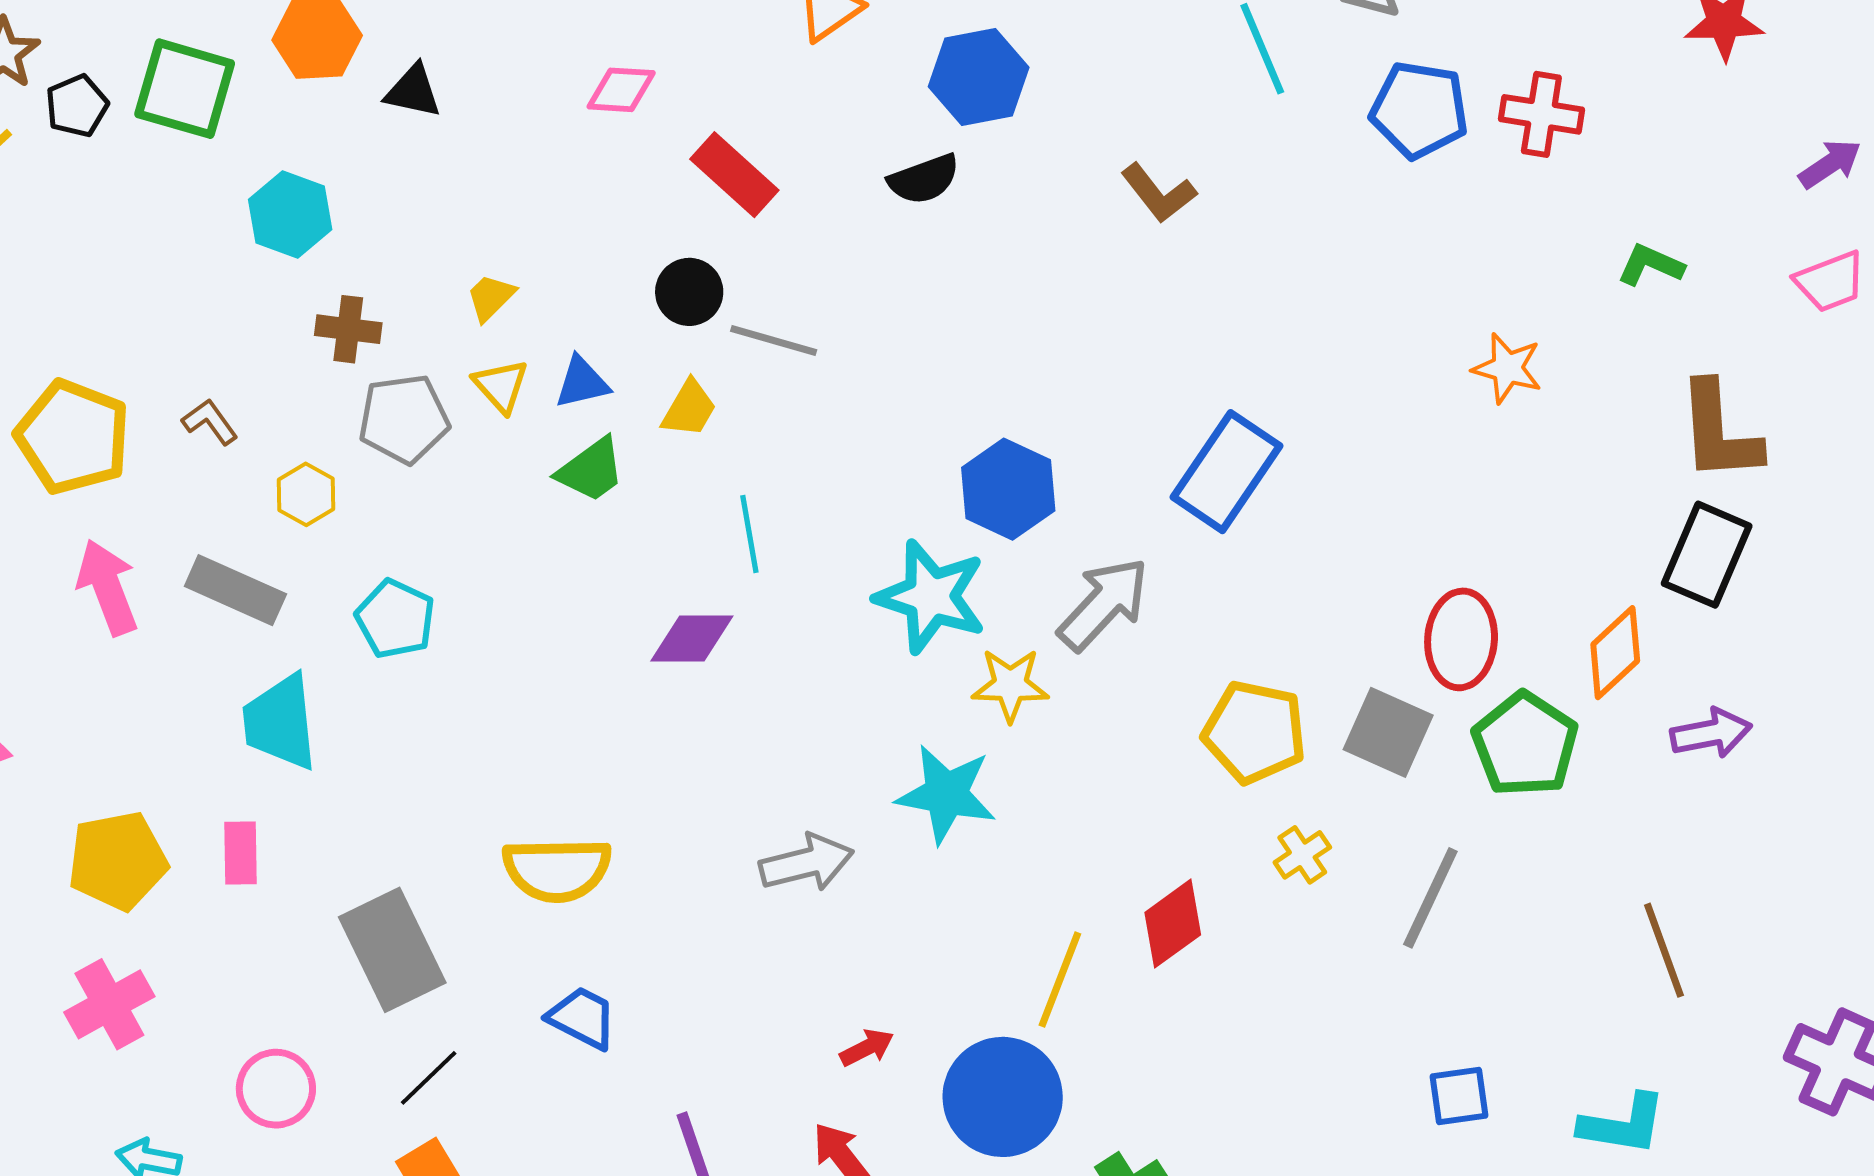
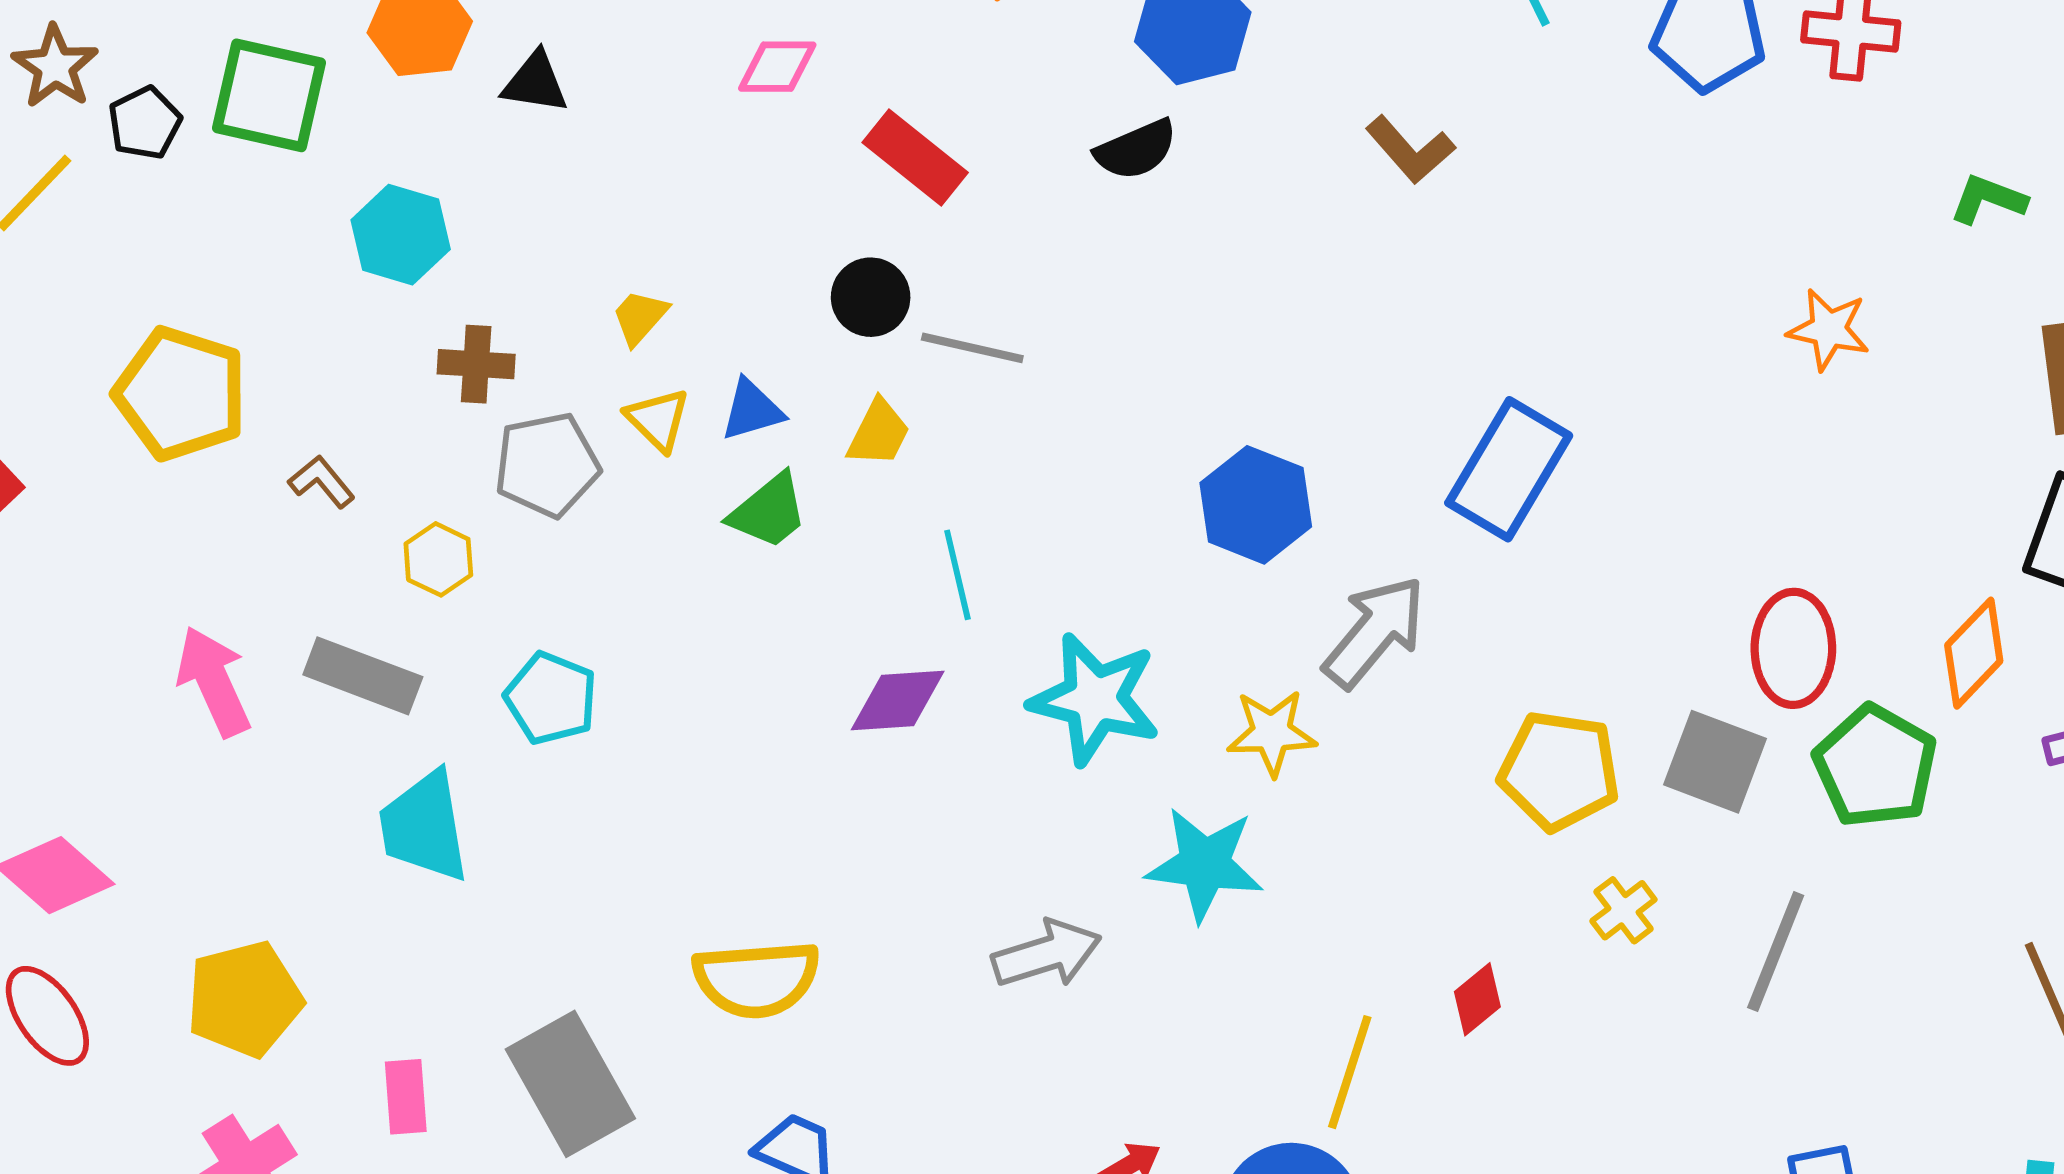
yellow pentagon: (73, 437) -> (181, 394), moved
cyan star: (931, 597) -> (1095, 699), moved
pink rectangle: (241, 853) -> (406, 1097), moved
red diamond: (1173, 924) -> (1477, 999), size x0.7

